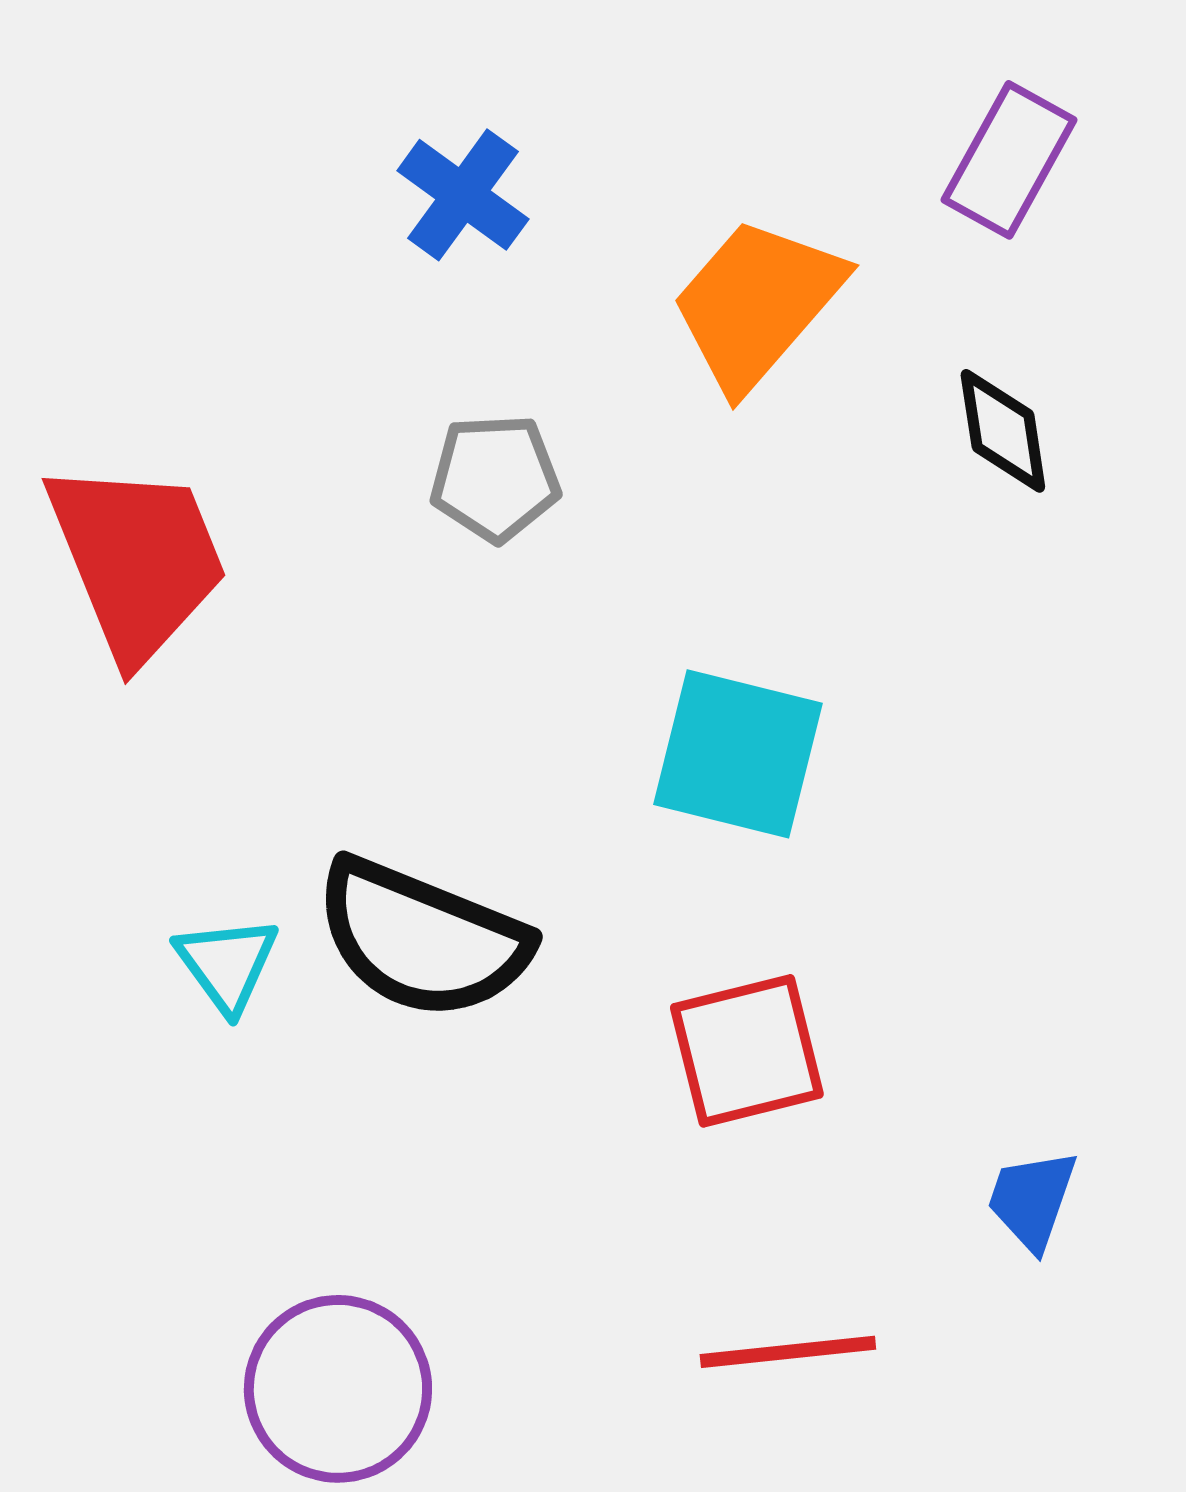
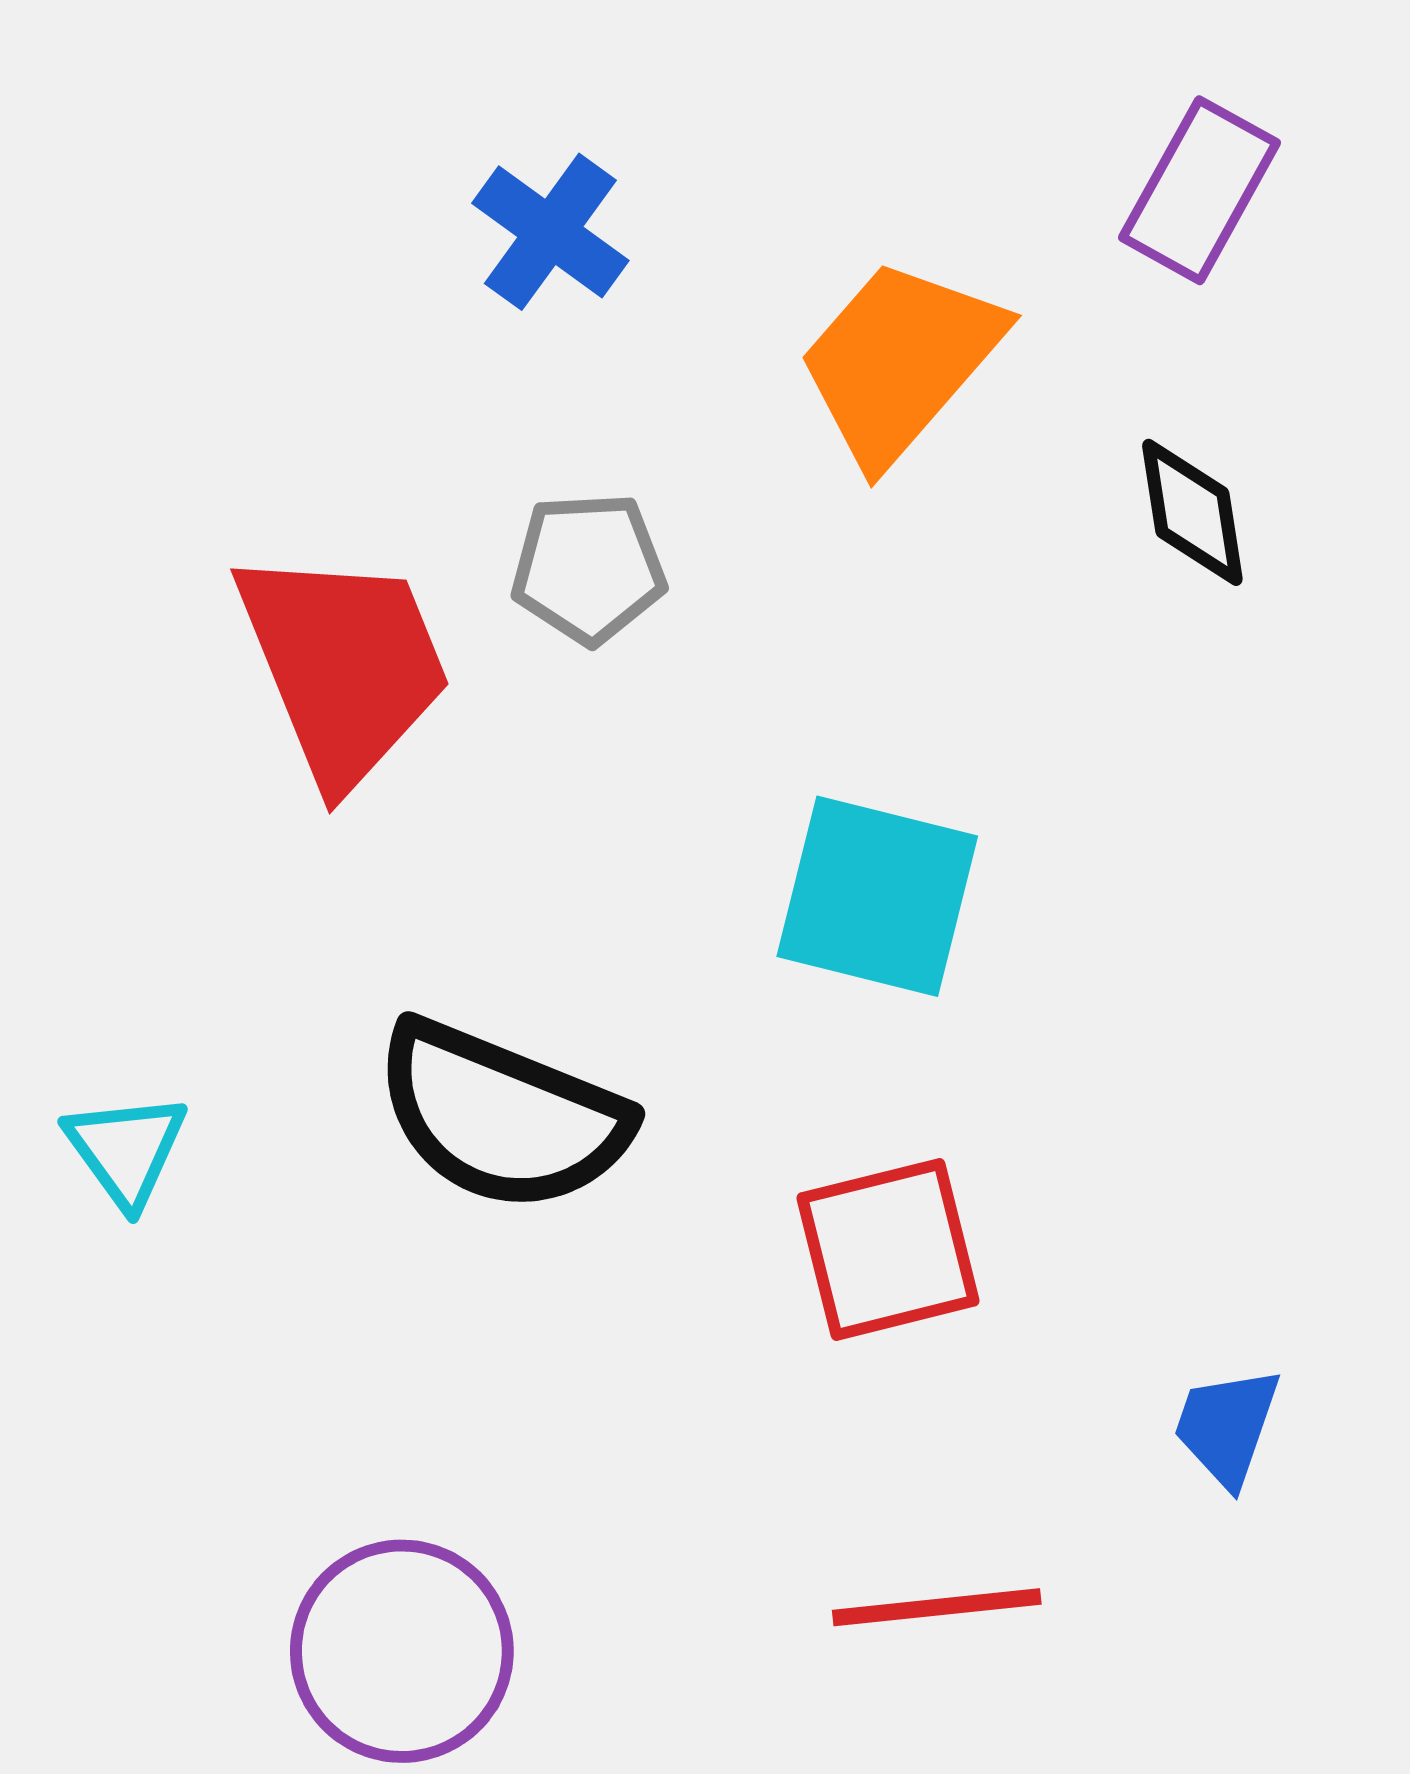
red trapezoid: (137, 560) -> (344, 666), moved
cyan triangle: (227, 964) -> (126, 1150), moved

